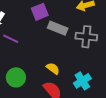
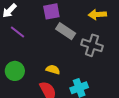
yellow semicircle: (53, 68) -> (53, 70), turned -32

